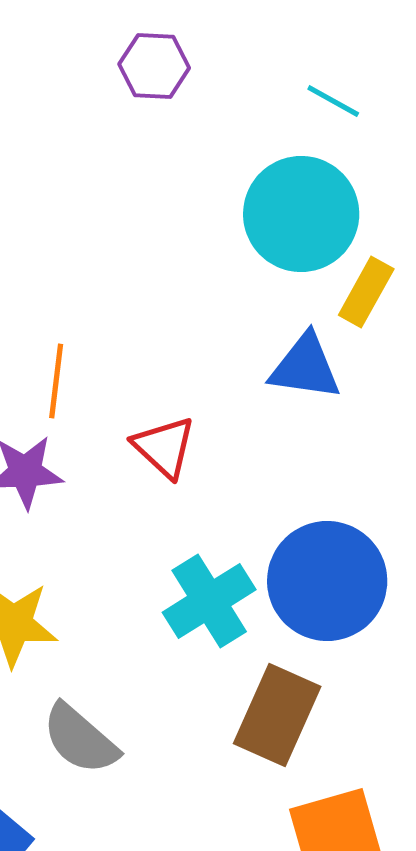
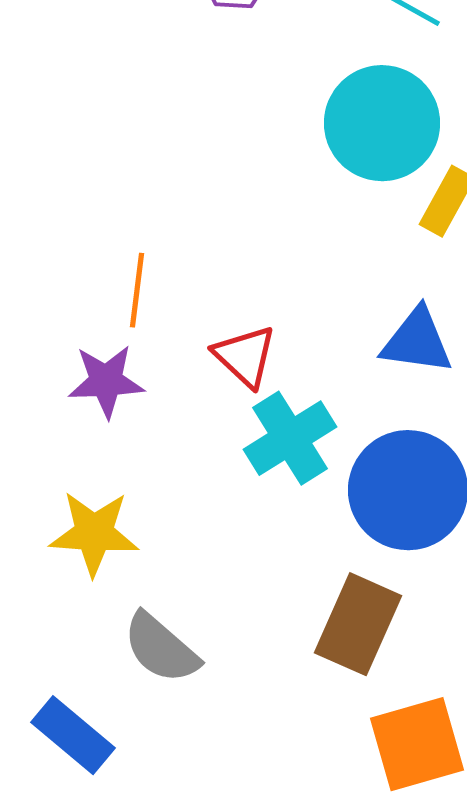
blue triangle: (305, 367) -> (417, 341), moved
cyan cross: (209, 601) -> (290, 438), moved

